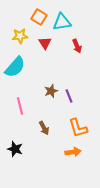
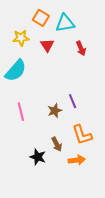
brown star: (51, 91) -> (55, 111), moved
brown arrow: (44, 128) -> (57, 144), moved
black star: (15, 149) -> (38, 157), moved

